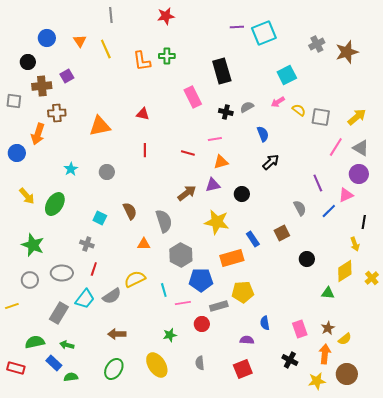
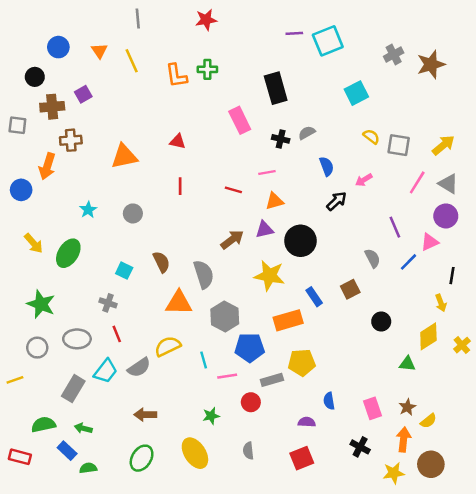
pink arrow: (278, 102) -> (364, 180), moved
black circle: (242, 194) -> (300, 241), size x1.6
orange triangle: (144, 244) -> (179, 303), size x1.6
red line: (94, 269) -> (117, 334), turned -40

